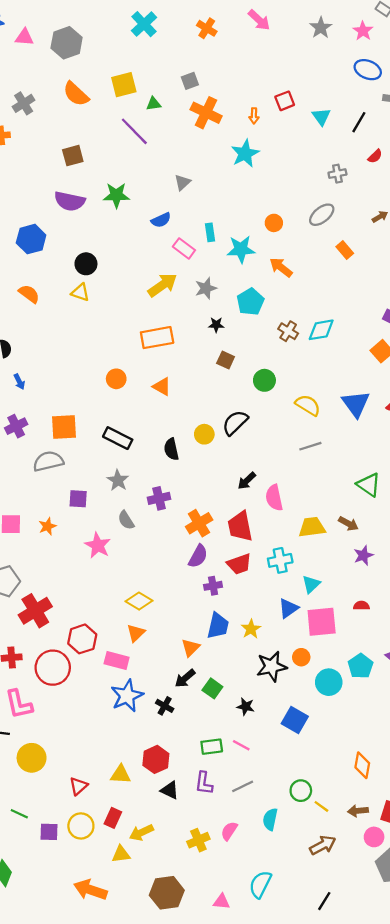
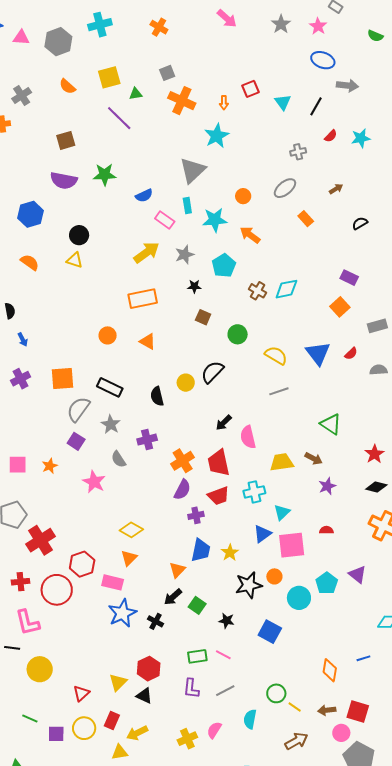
cyan cross: (144, 24) -> (100, 25), moved, turned 30
orange cross: (207, 28) -> (159, 27), moved
orange semicircle: (76, 94) -> (67, 86), size x0.7
gray triangle: (182, 182) -> (193, 170), moved, size x1.8
gray semicircle: (48, 461) -> (78, 409), moved, turned -40
purple square: (78, 499) -> (76, 441), turned 30
yellow triangle: (121, 774) -> (118, 682), turned -48
black triangle: (170, 790) -> (144, 696), moved

